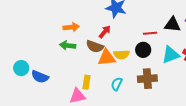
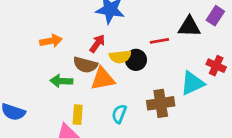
green arrow: (68, 46) -> (61, 81), moved
black circle: (143, 50) -> (136, 60), moved
yellow semicircle: (121, 54) -> (120, 57), moved
cyan triangle: (171, 55) -> (192, 83), moved

